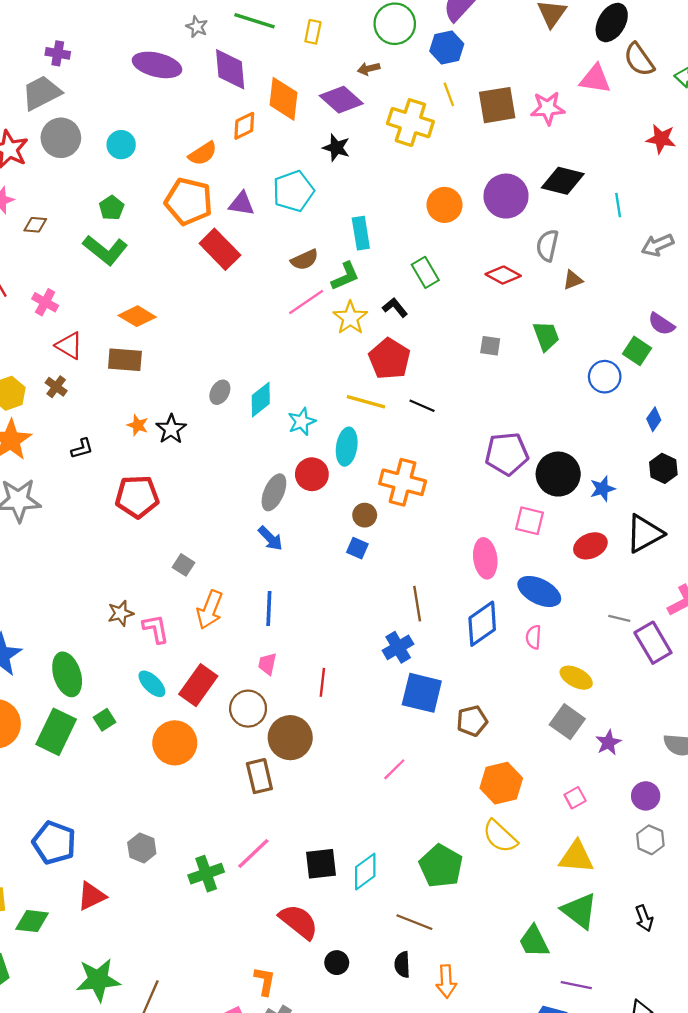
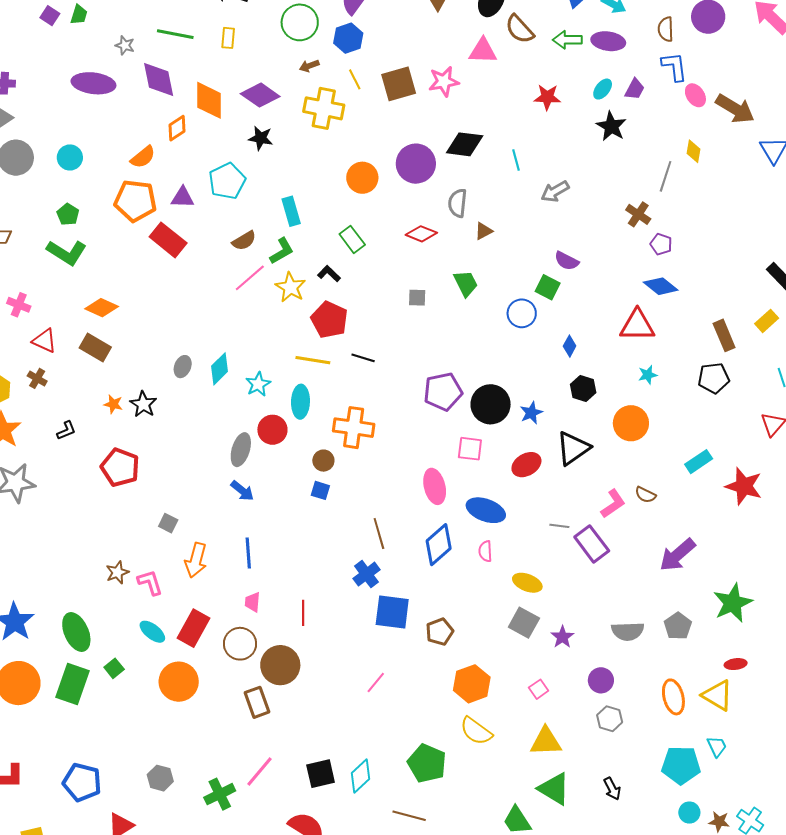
brown arrow: (369, 69) -> (309, 66), moved
brown rectangle: (125, 360) -> (95, 347), turned 32
red pentagon: (137, 497) -> (120, 467), turned 30

